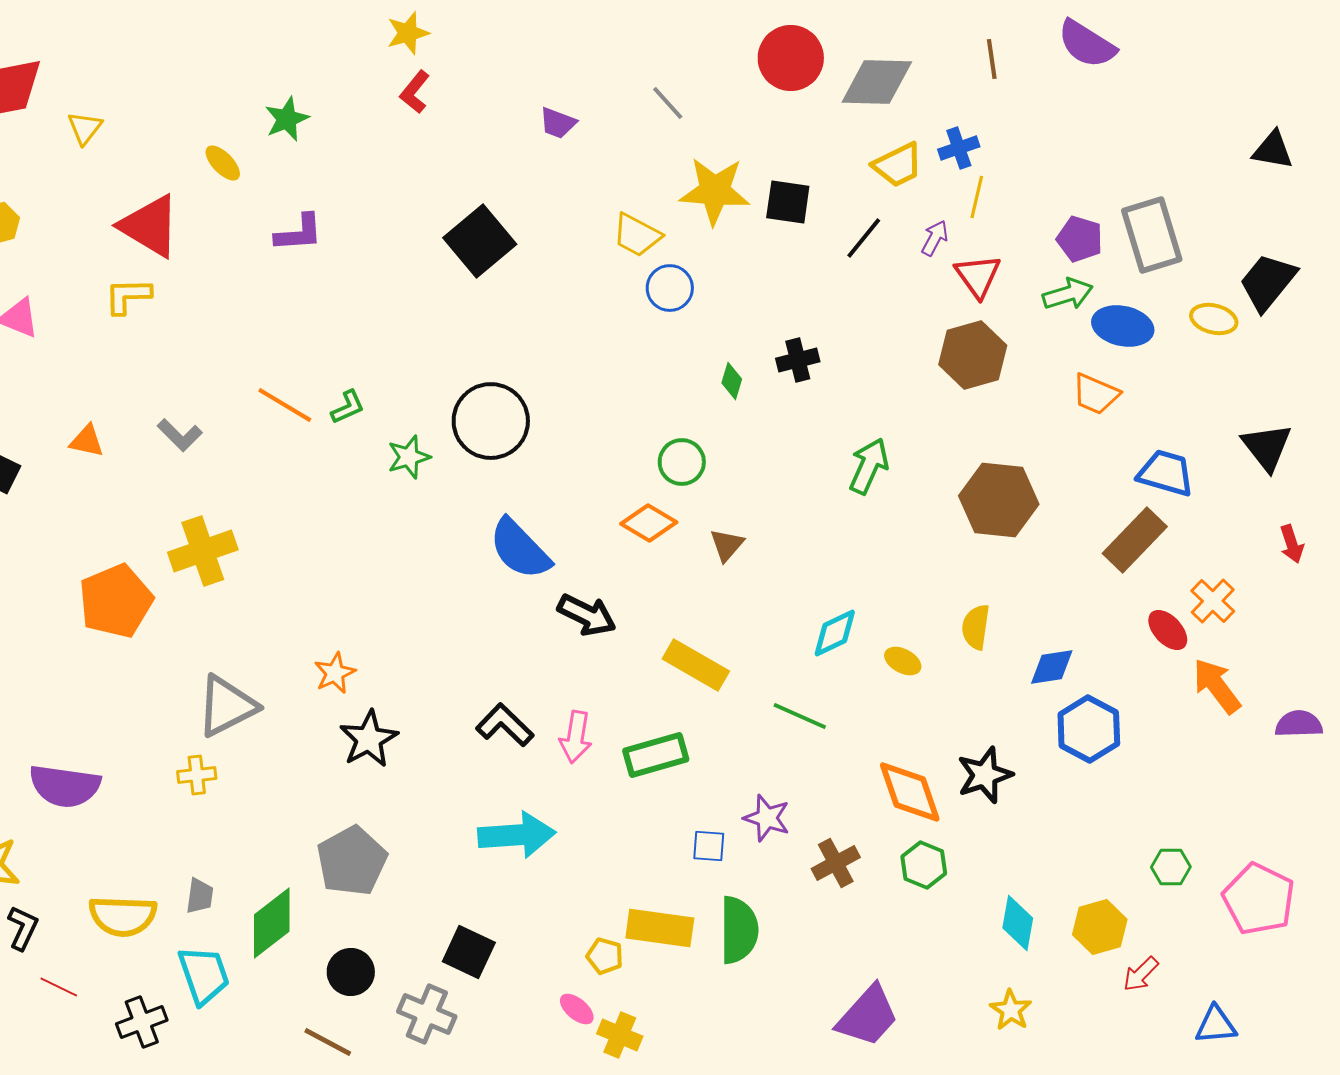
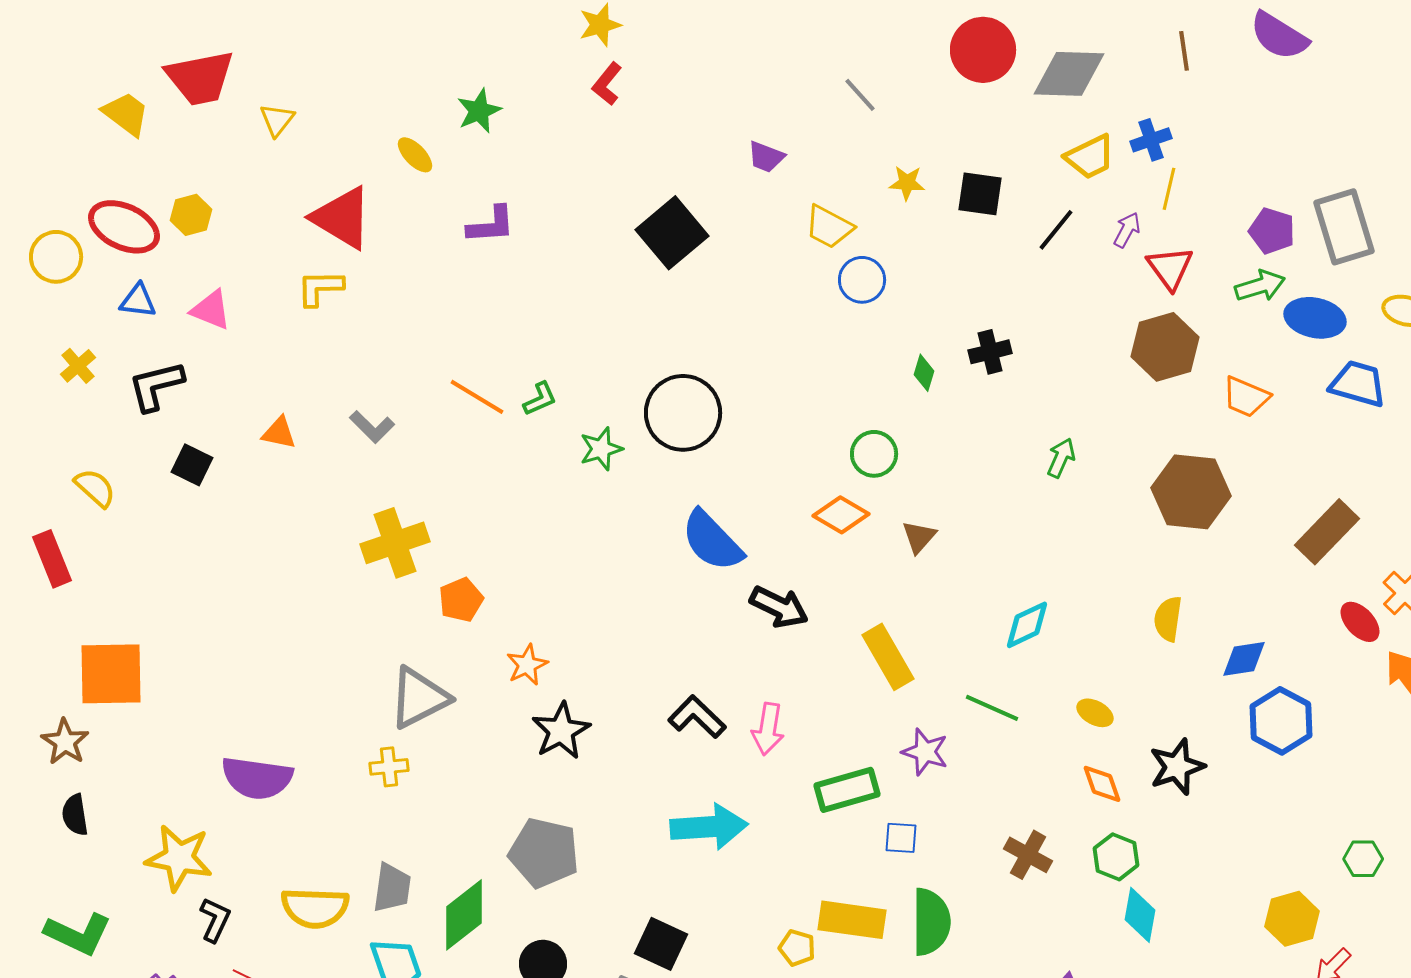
purple trapezoid: (558, 123) -> (766, 157), moved
yellow star: (715, 191) -> (907, 183), size x0.5
orange trapezoid: (1096, 394) -> (1246, 397), moved
green arrow: (869, 466) -> (1061, 458), size x0.7
blue trapezoid: (1166, 473) -> (1358, 384), moved
orange pentagon: (116, 601) -> (461, 600), moved, size x0.6
yellow ellipse: (903, 661) -> (1095, 713), moved
yellow rectangle: (696, 665) -> (888, 657), turned 30
green rectangle: (656, 755) -> (847, 790), moved
orange diamond: (910, 792) -> (1102, 784), size x0.6
purple star: (767, 818) -> (925, 752), moved
gray pentagon: (352, 861) -> (544, 853), turned -30
brown cross: (836, 863) -> (1028, 855), turned -33
gray trapezoid: (200, 896) -> (392, 888), size x1.4
cyan diamond: (1018, 923) -> (1140, 915), moved

